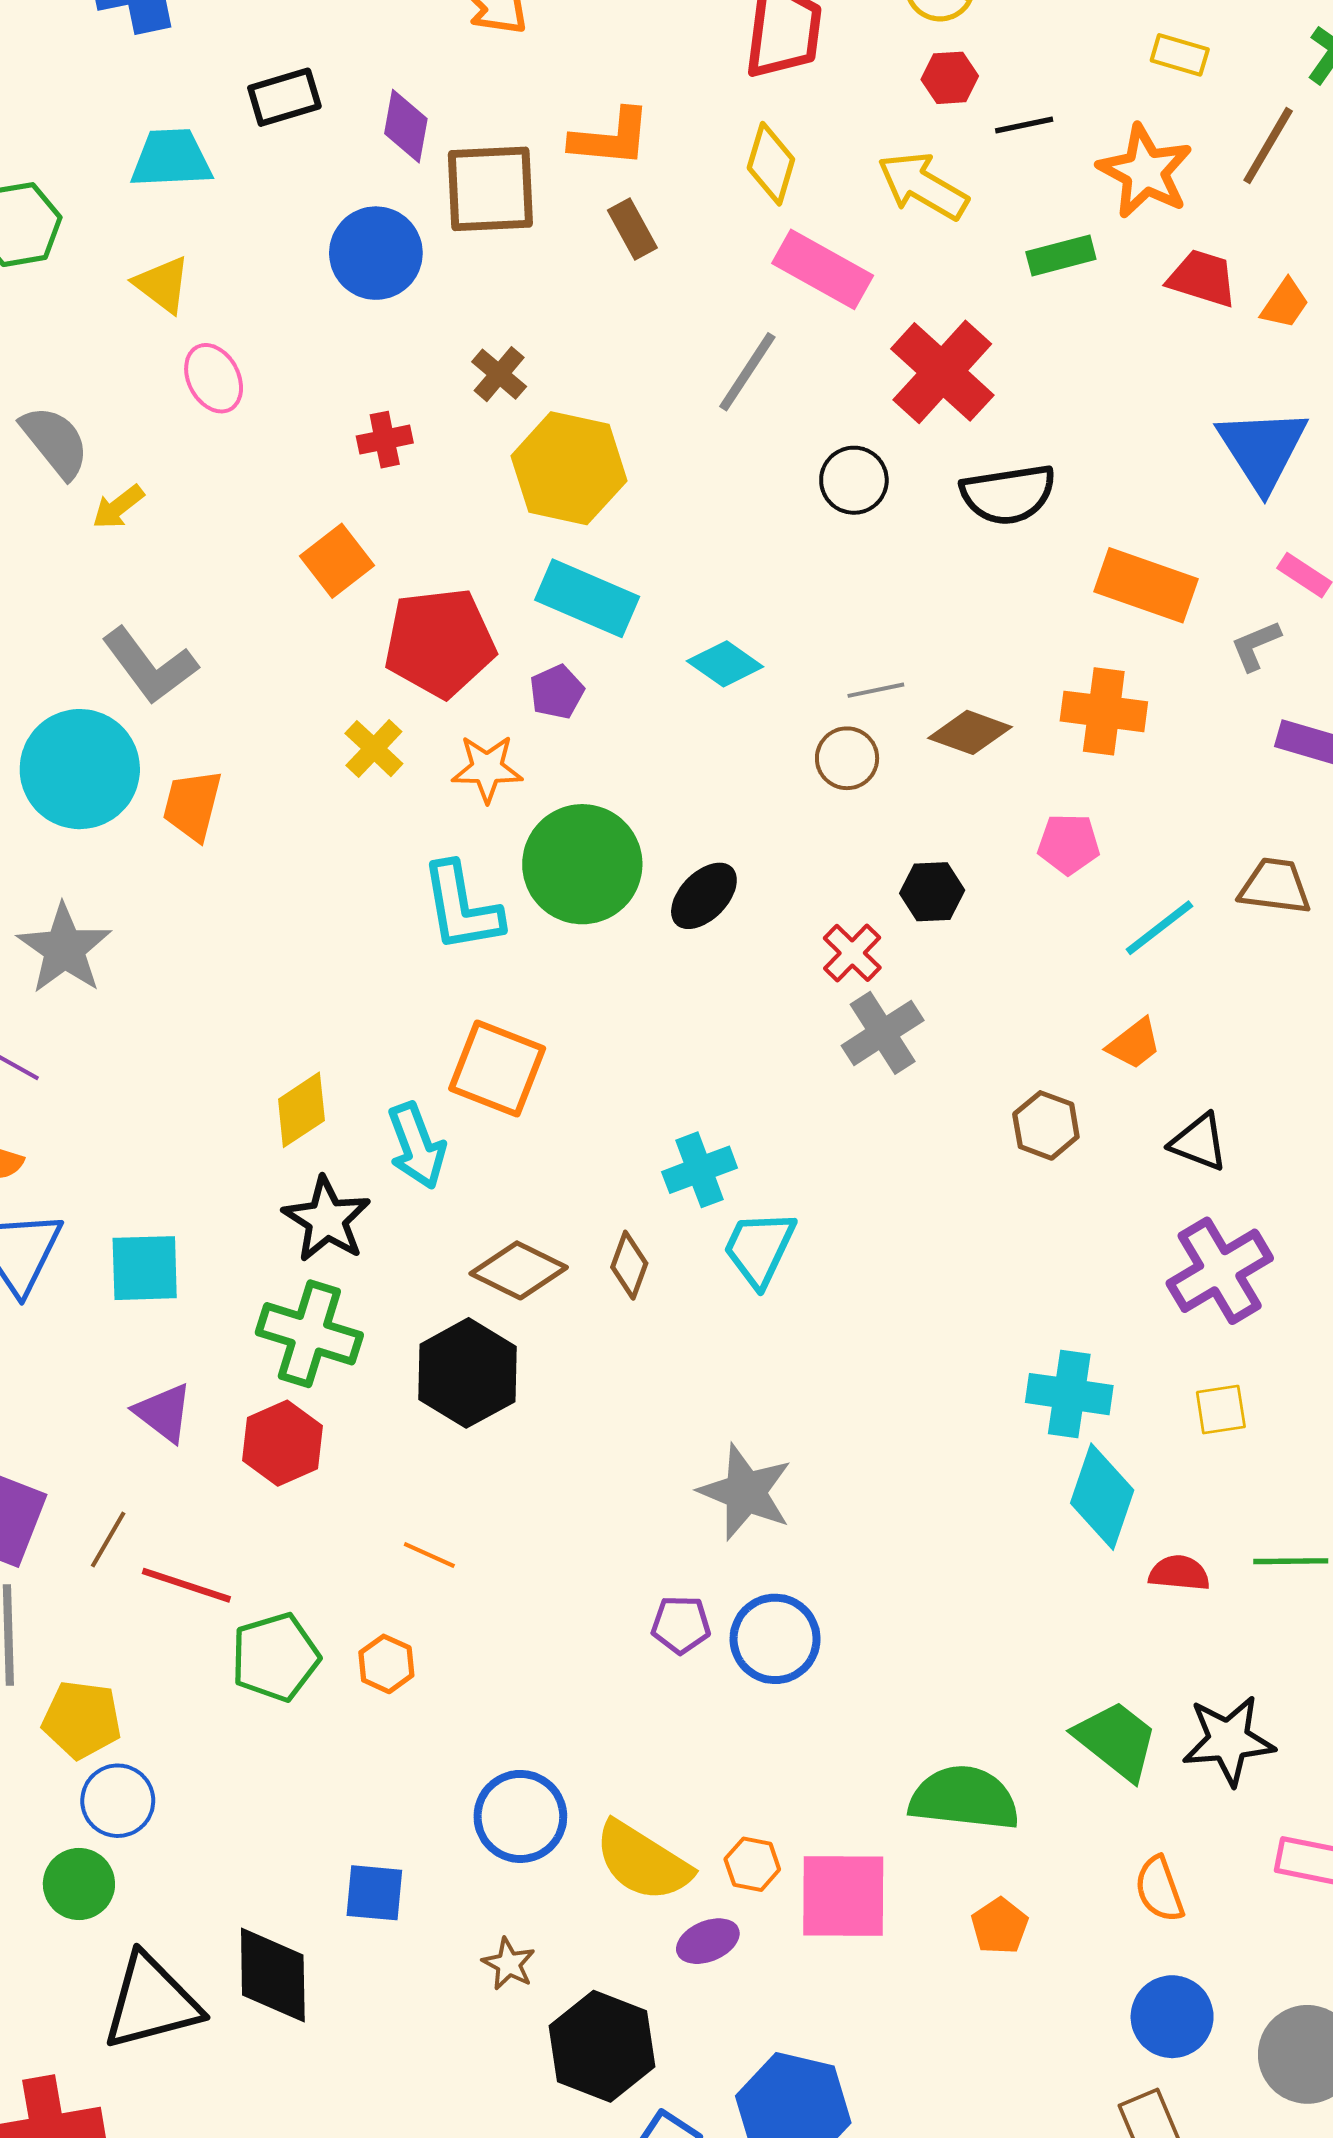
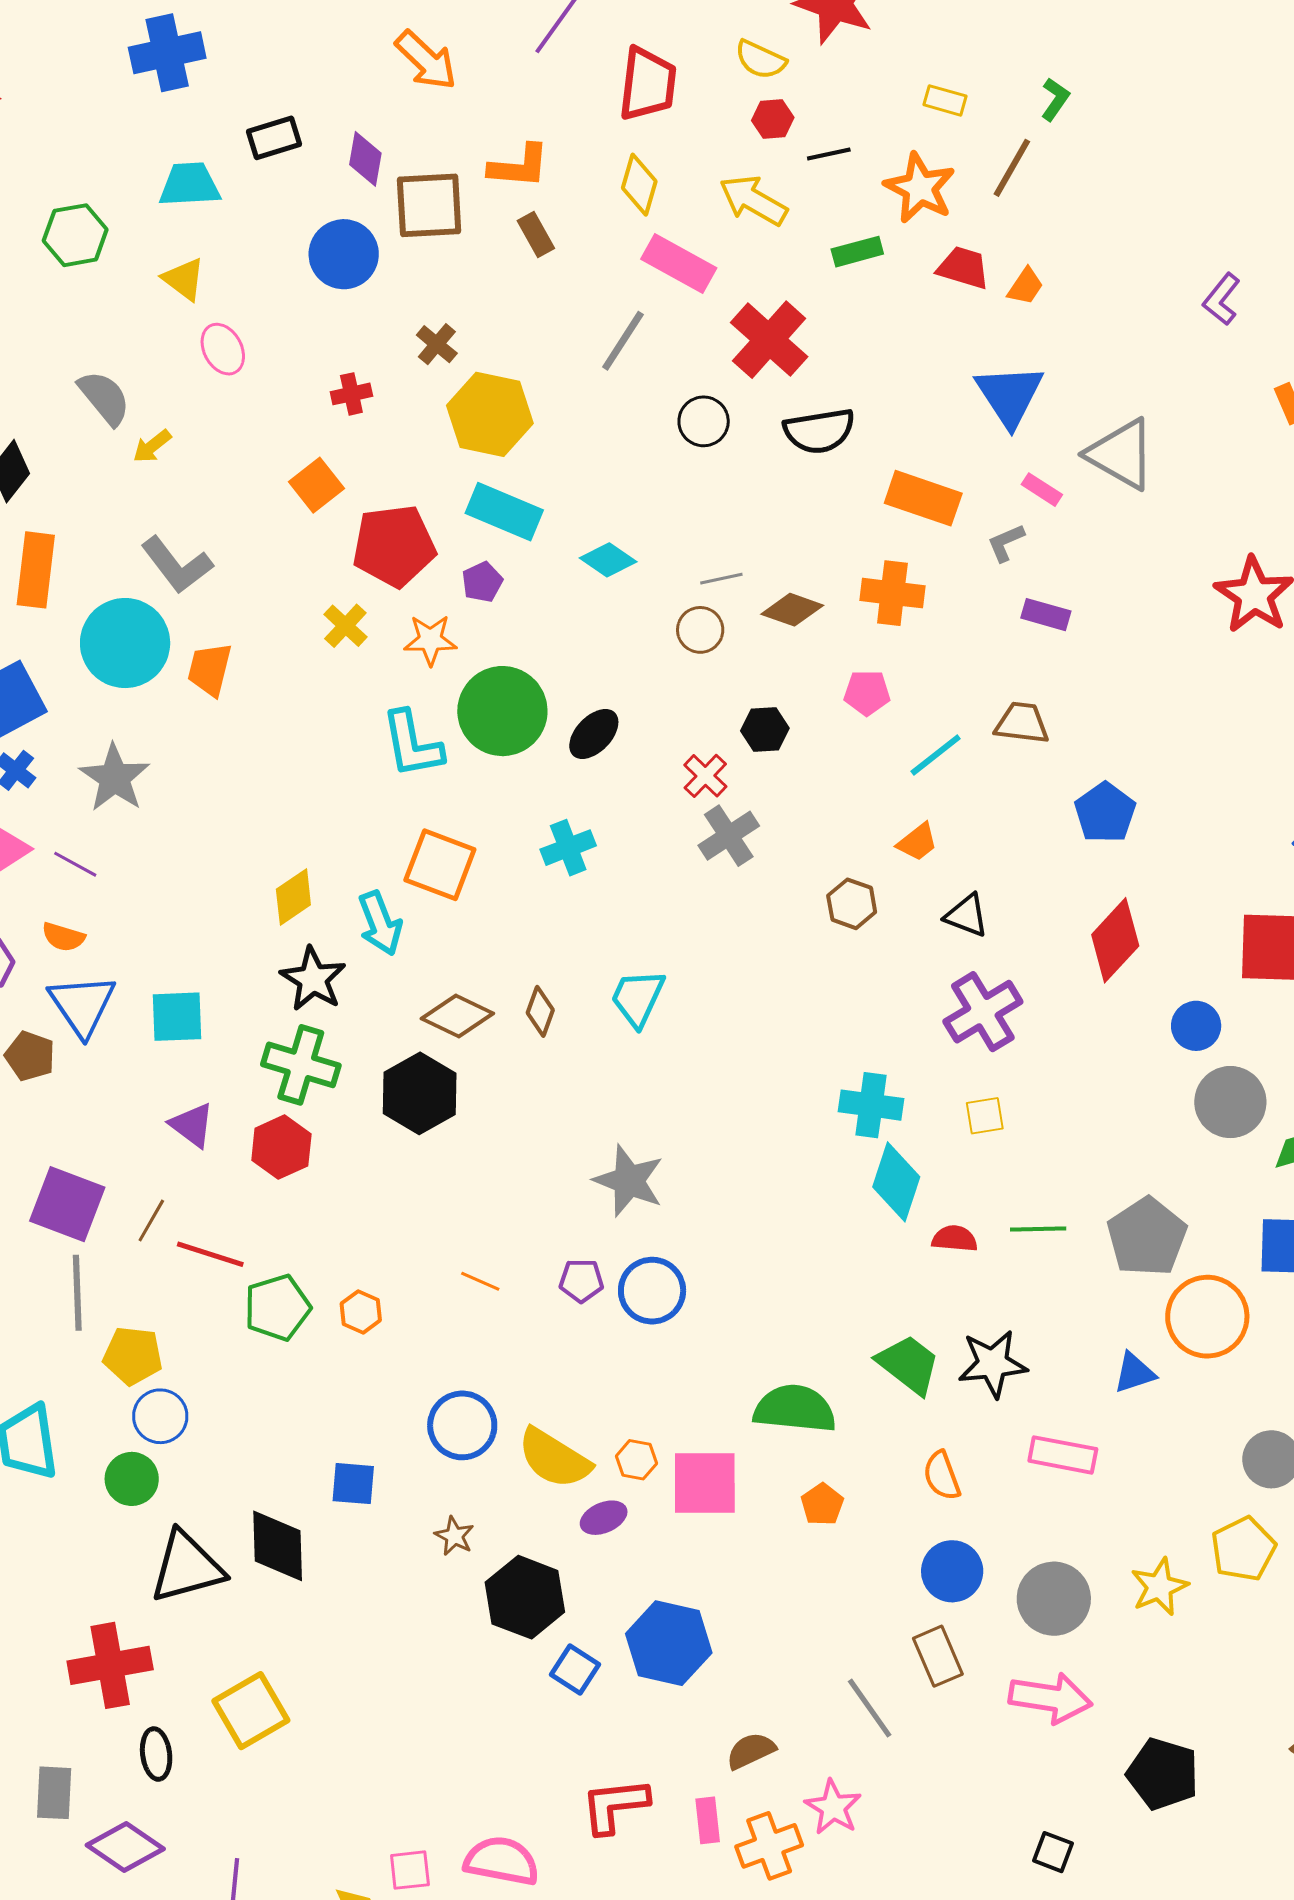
cyan cross: (700, 1170) -> (568, 848), moved
orange line: (429, 1555) -> (480, 1281), moved

